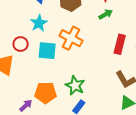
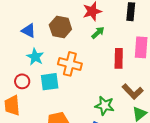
green star: (75, 86) -> (105, 106), moved

